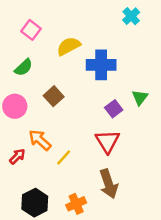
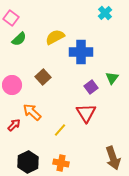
pink square: (31, 30) -> (11, 18), moved
green semicircle: (24, 67) -> (19, 39), moved
yellow line: (64, 158) -> (60, 130), moved
brown arrow: (109, 184) -> (113, 158), moved
orange cross: (76, 204) -> (61, 163), turned 35

